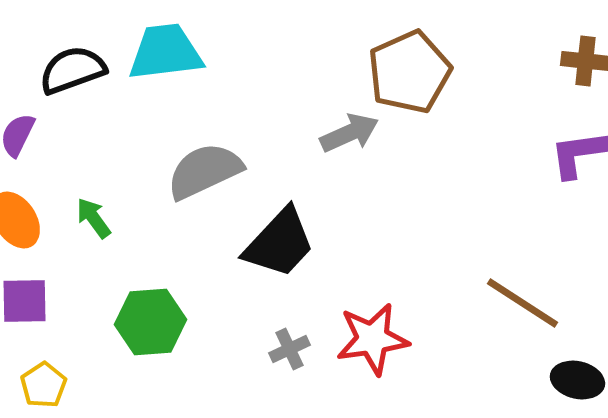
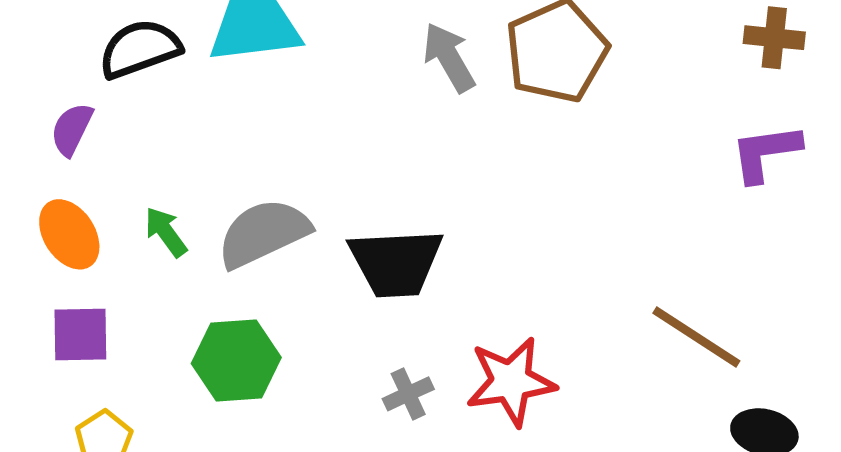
gray arrow: (349, 133) -> (449, 57), moved, turned -96
gray semicircle: (204, 171) -> (263, 233), moved
black trapezoid: (279, 243) -> (396, 263), turned 44

